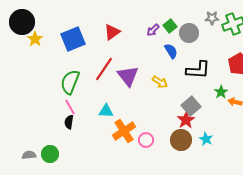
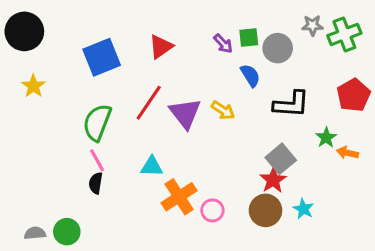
green square: (170, 26) -> (249, 38), turned 32
purple arrow: (153, 30) -> (223, 44), turned -88
yellow star: (35, 39) -> (33, 86), moved
yellow arrow: (160, 82) -> (223, 110), moved

